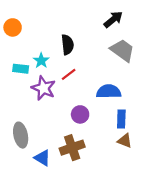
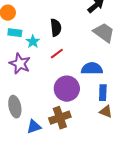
cyan rectangle: (21, 69) -> (15, 33), moved
purple star: (43, 88) -> (20, 64), moved
purple circle: (80, 114) -> (67, 89), size x1.6
blue triangle: (42, 158) -> (34, 127), turned -49

